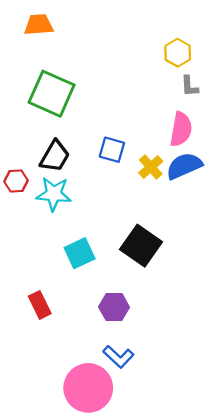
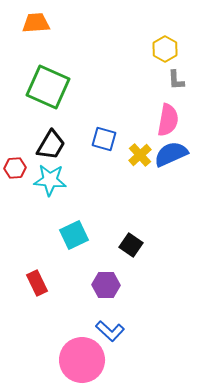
black square: (141, 246) -> (131, 245), moved, size x0.6

